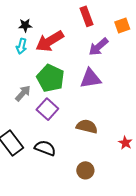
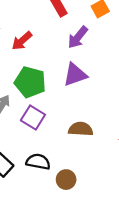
red arrow: (50, 41) -> (22, 41), size x0.7
brown circle: (85, 170) -> (66, 180), moved

